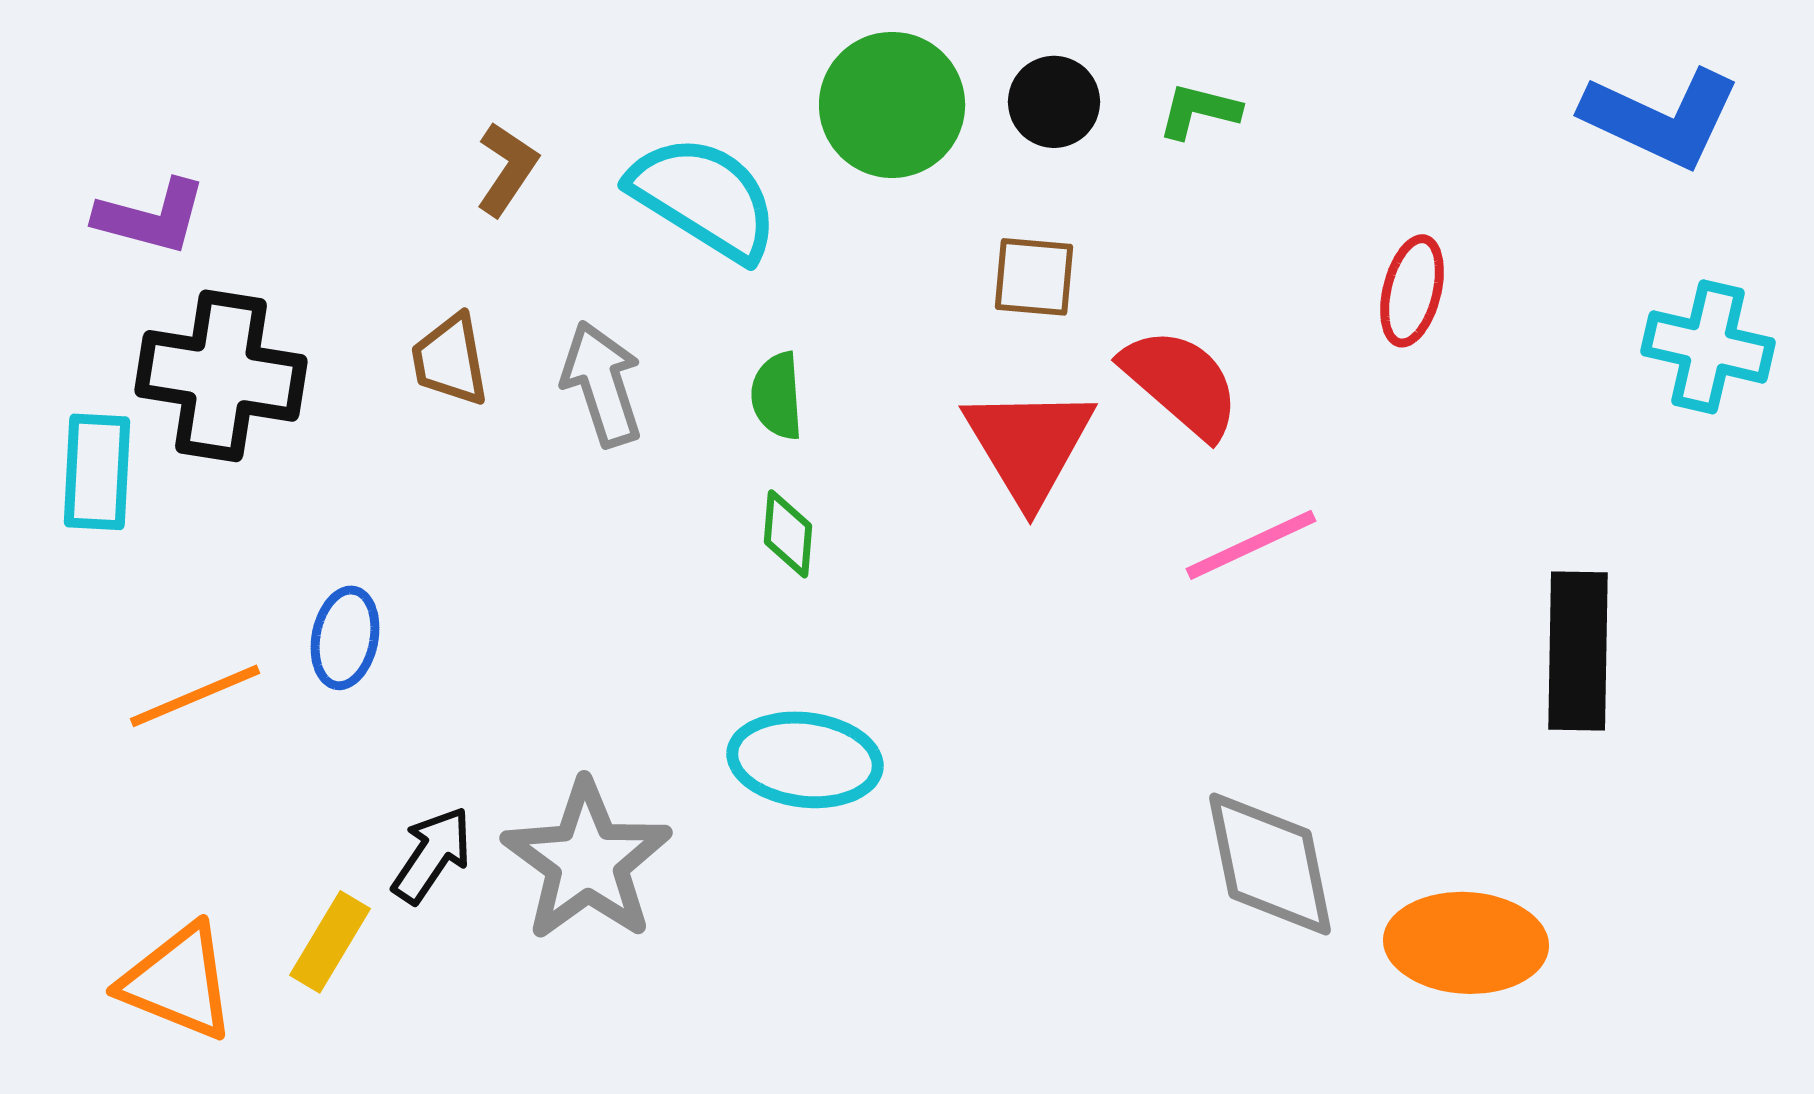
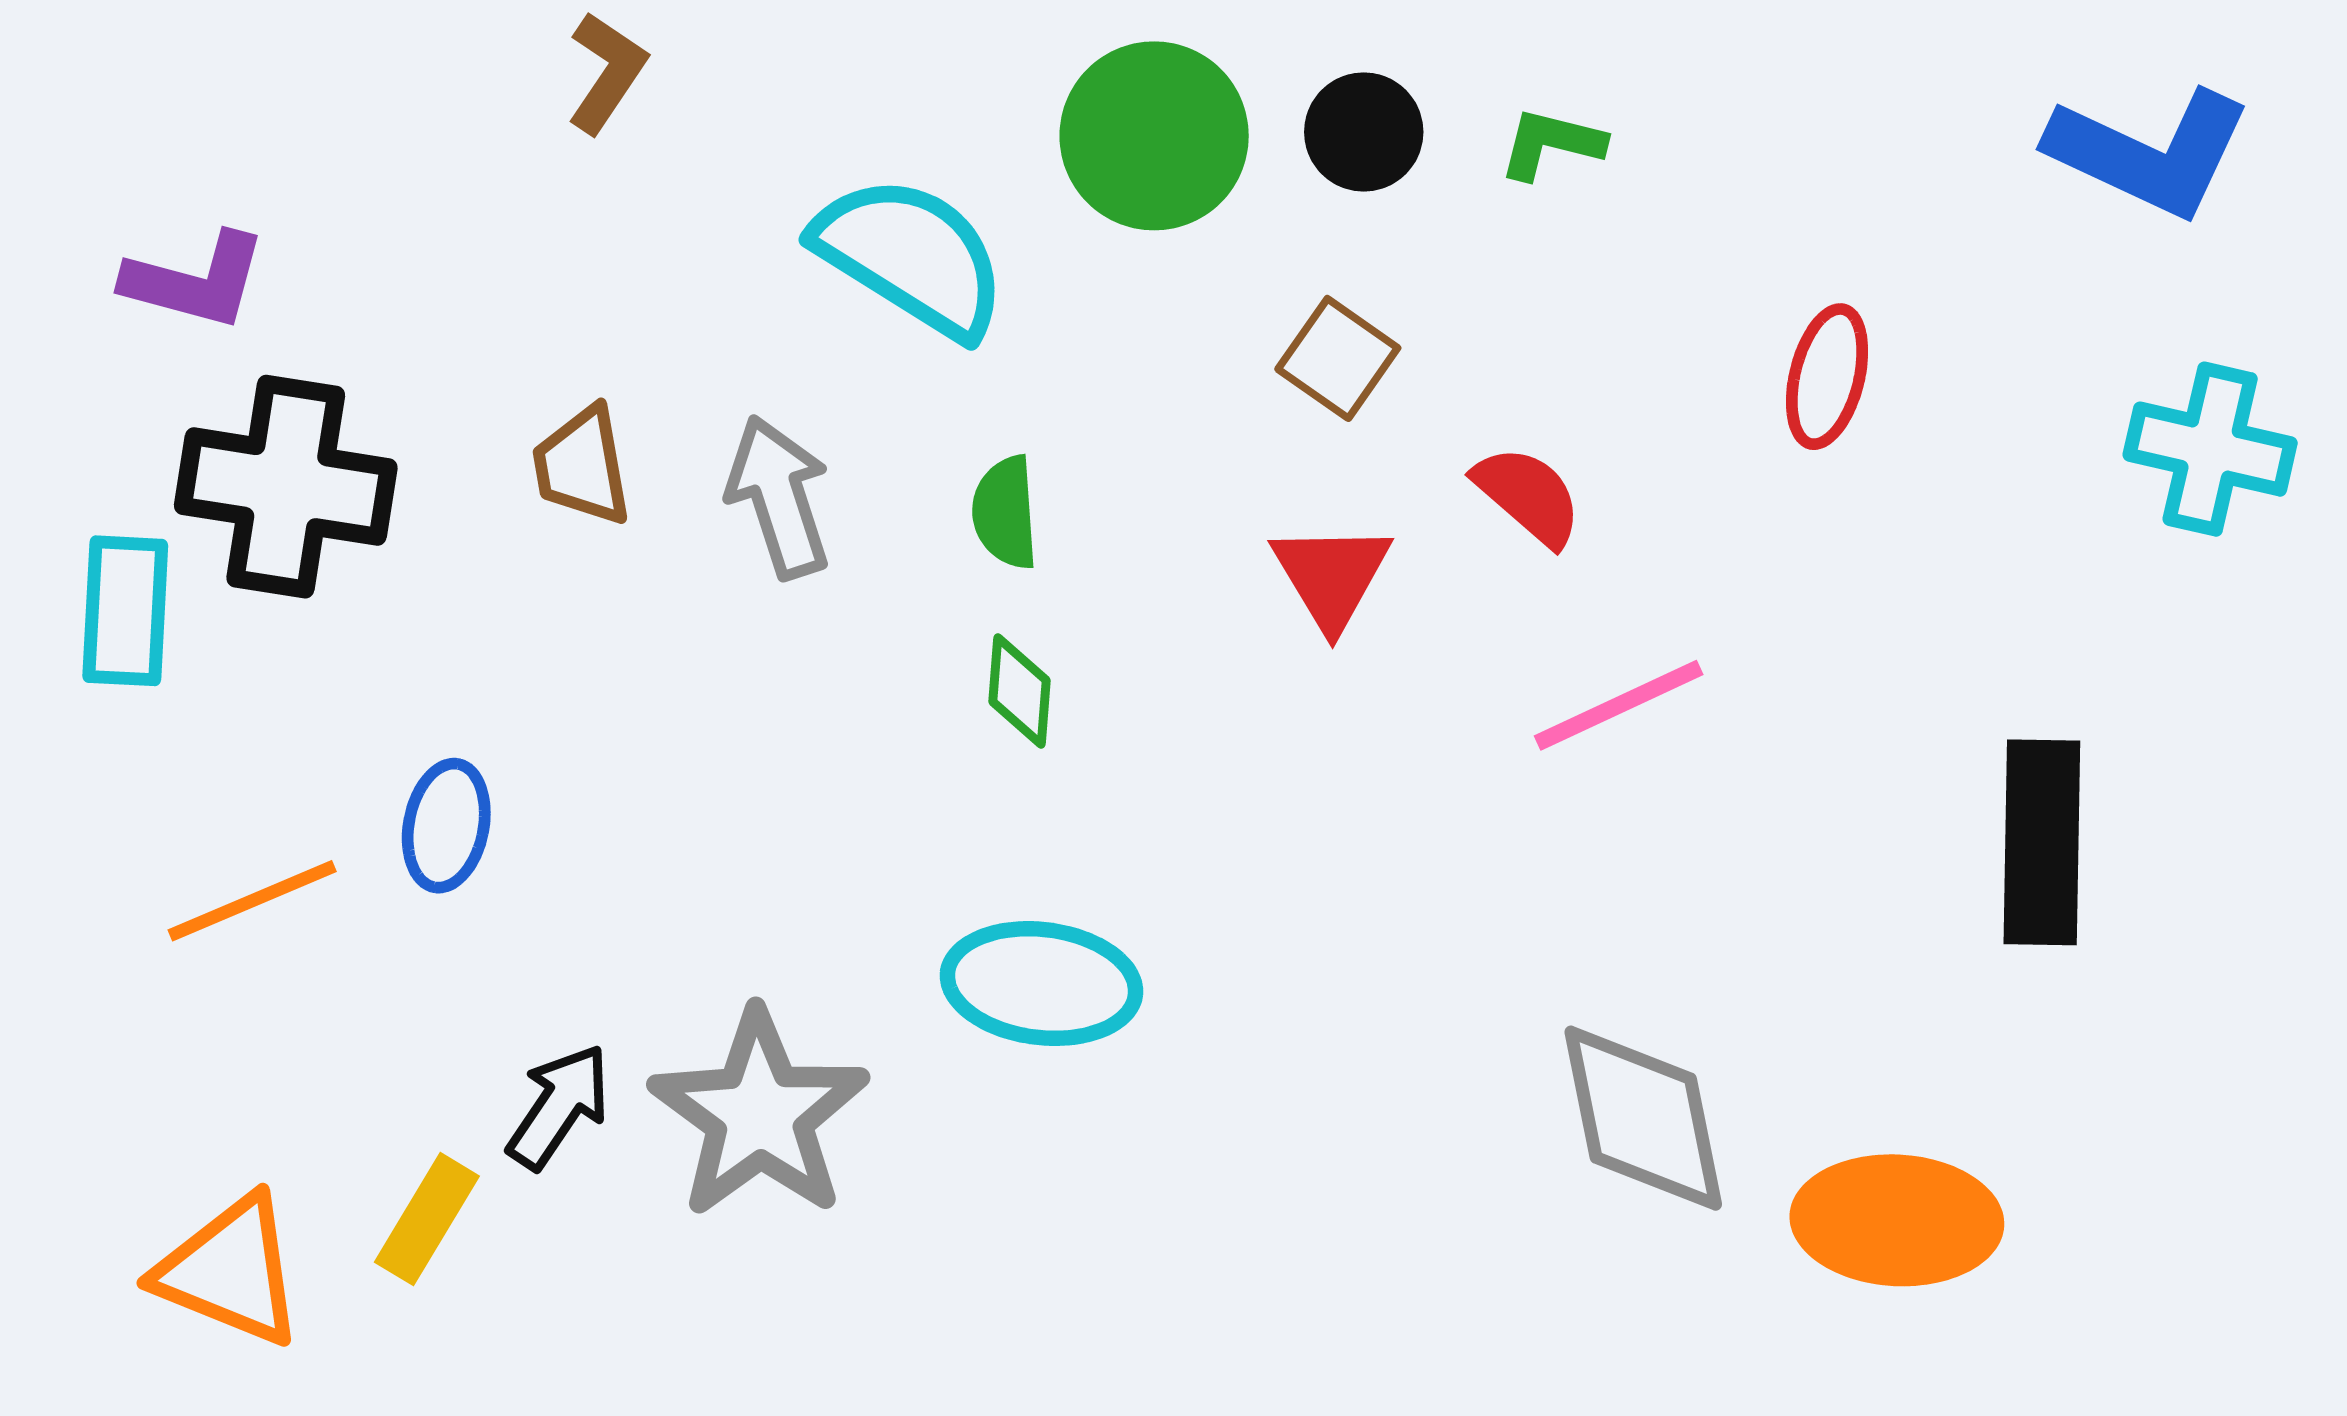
brown L-shape: (507, 169) -> (607, 72), moved
brown square: (1034, 277) -> (1338, 358), turned 30
red semicircle: (1181, 383) -> (1528, 496), size x0.7
red triangle: (1029, 445) -> (1331, 576), size x0.7

